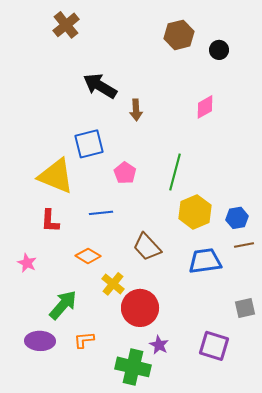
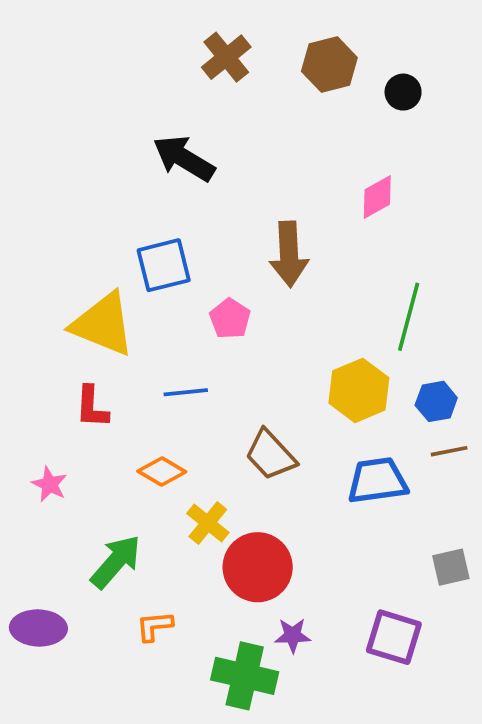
brown cross: (66, 25) -> (226, 57), moved
brown arrow: (136, 110) -> (289, 254), moved, size x1.6
green line: (175, 172) -> (409, 317), moved
purple ellipse: (40, 341) -> (38, 628), moved
purple star: (159, 345) -> (293, 635), turned -30

